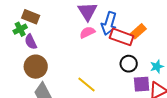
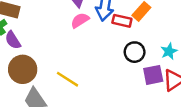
red rectangle: (122, 37) -> (122, 21), size x0.7
yellow line: (87, 84) -> (67, 79), moved

